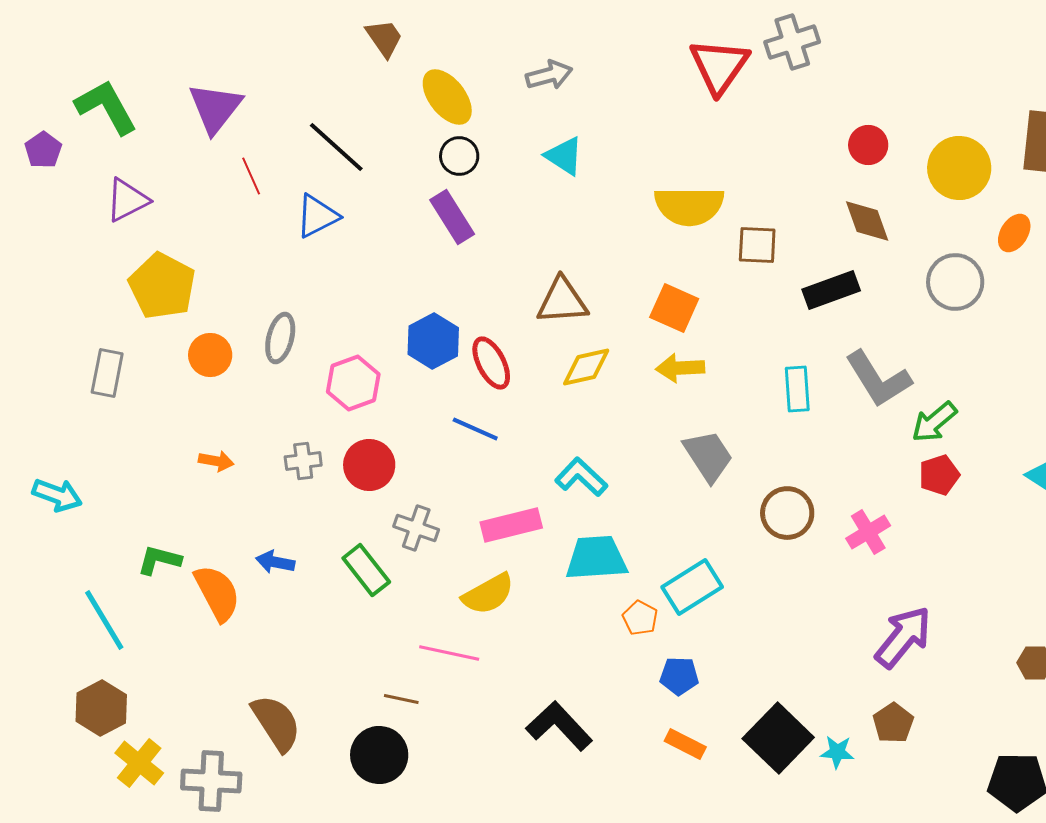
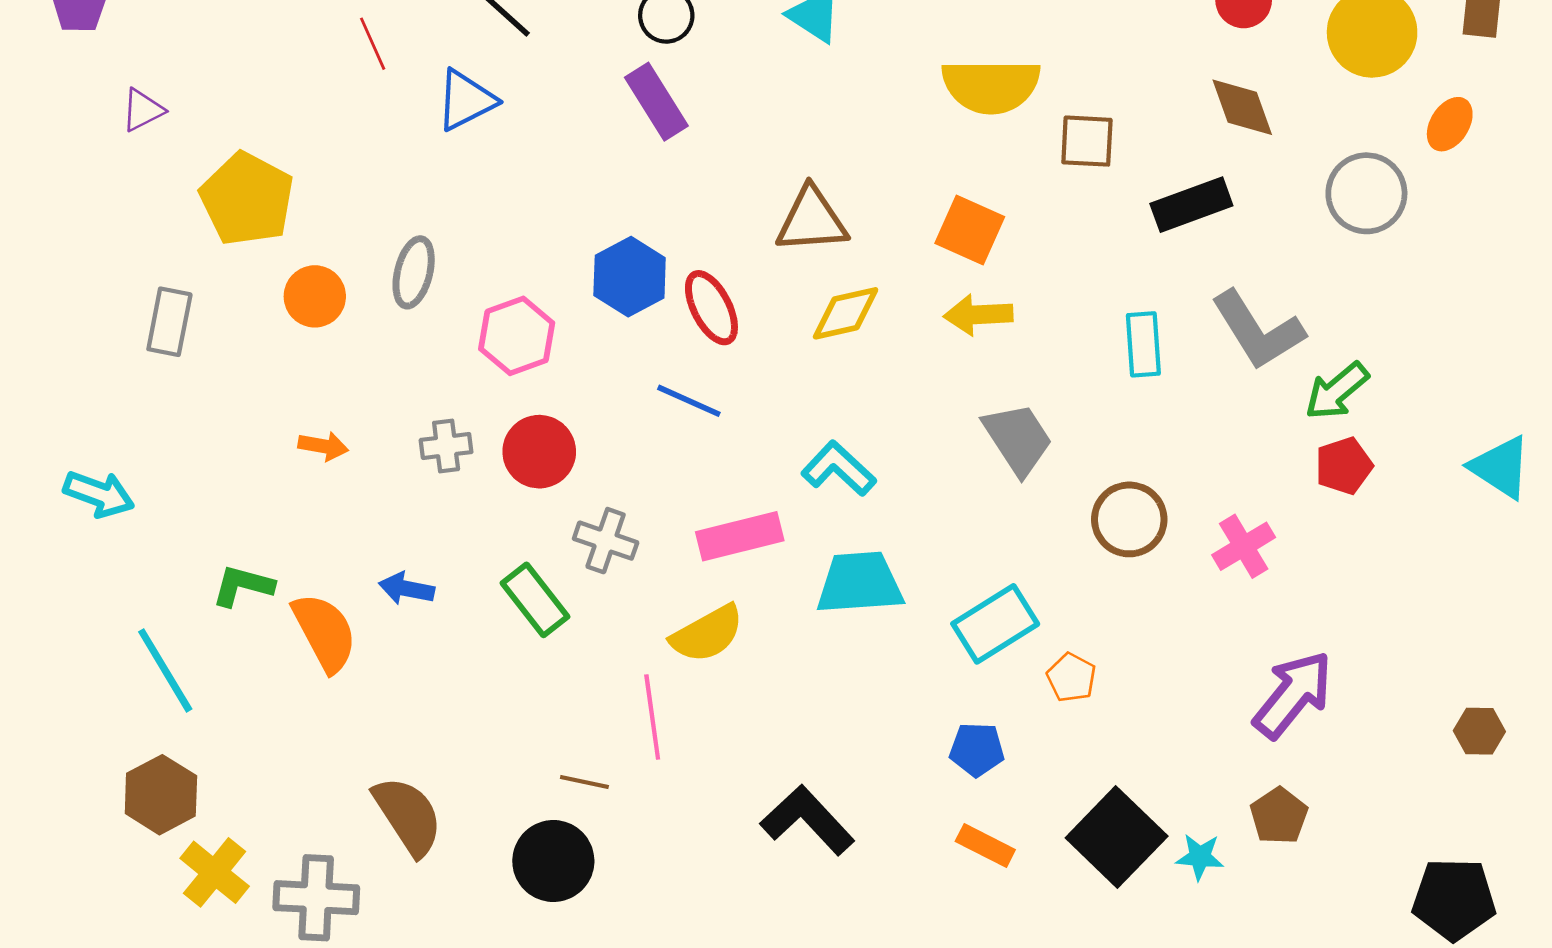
purple triangle: (127, 200) -> (143, 110), moved, size x0.7
orange pentagon: (640, 618) -> (1071, 678), moved
pink line: (449, 653) -> (652, 717), turned 70

